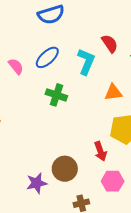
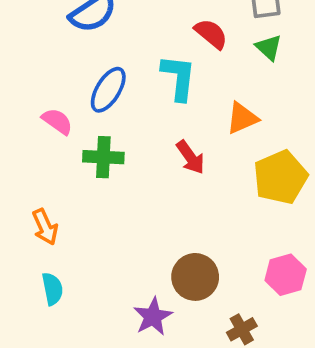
green cross: (56, 95) -> (103, 157), moved
red arrow: (100, 151) -> (190, 157), moved

